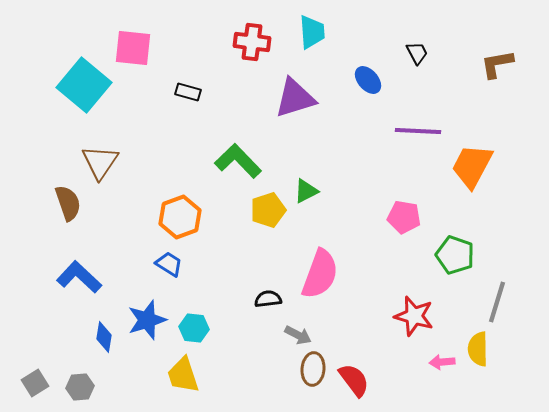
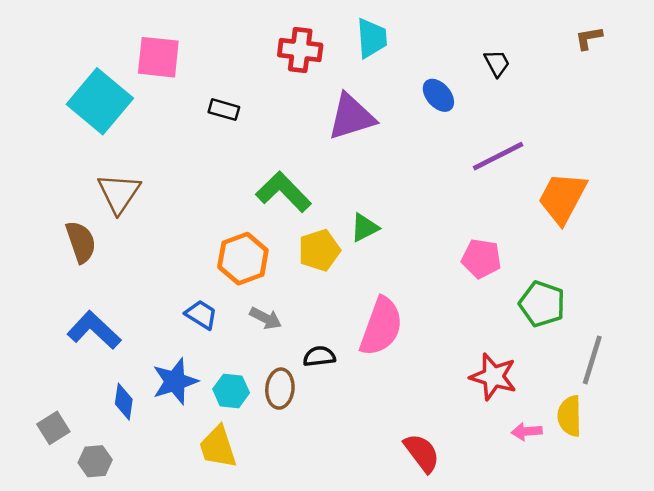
brown L-shape: (497, 64) -> (589, 38), moved, size x0.7
purple line: (418, 131) -> (498, 156), turned -30
orange hexagon: (180, 217) -> (243, 259), moved
gray arrow: (298, 335) -> (266, 318), moved
brown ellipse: (313, 369) -> (280, 389), moved
gray square: (35, 383) -> (53, 428), moved

